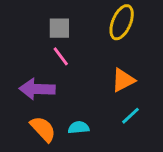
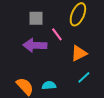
pink line: (61, 56) -> (57, 34), moved
purple arrow: (37, 89) -> (35, 45), moved

